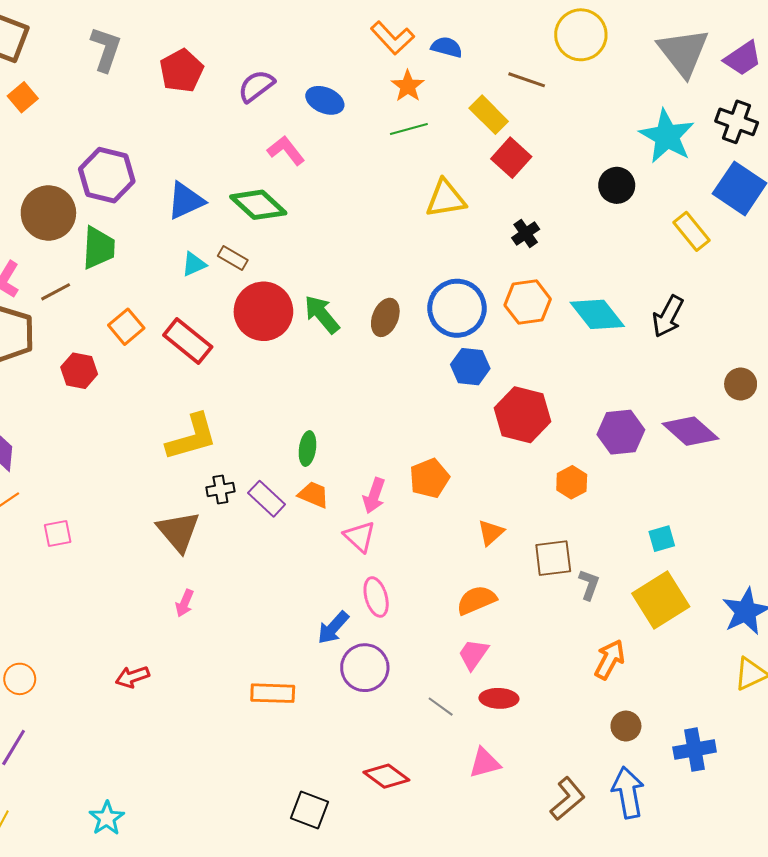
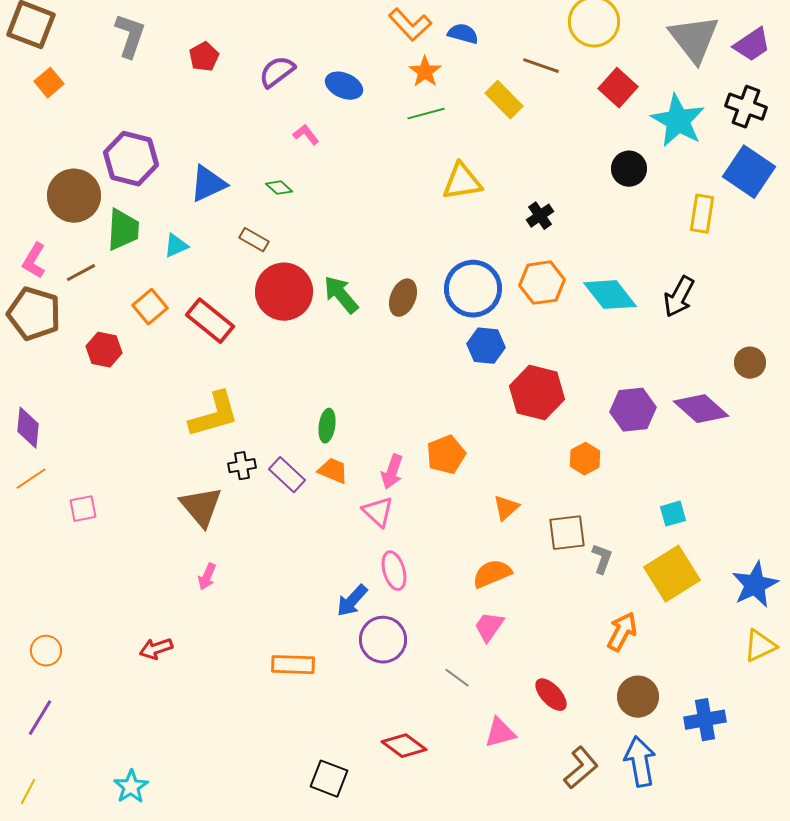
red pentagon: (182, 71) -> (204, 57), size x0.7
pink L-shape: (286, 151) -> (306, 135), size x0.7
red square: (511, 158) -> (618, 88), moved
green diamond: (258, 205) -> (279, 188), size x0.5
yellow rectangle: (691, 231) -> (702, 214), turned 48
cyan triangle: (194, 264) -> (176, 246), moved
red ellipse: (499, 698) -> (551, 695), moved, turned 45
brown circle: (626, 726) -> (638, 697), size x1.4

